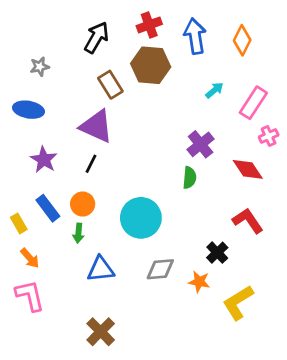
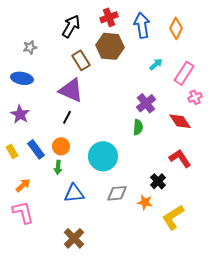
purple star: (44, 160) -> (20, 114), moved
yellow rectangle: (19, 223) -> (12, 151), moved
orange arrow: (30, 258) -> (23, 185), turned -91

